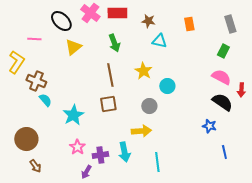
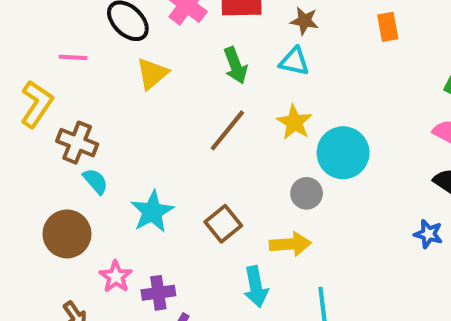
cyan triangle: (159, 41) -> (294, 61), moved
brown line: (110, 75) -> (227, 130), turned 50
cyan circle: (167, 86) -> (343, 153), size x1.6
brown square: (108, 104) -> (223, 224), moved, turned -30
brown circle: (26, 139) -> (67, 234), moved
pink star: (77, 147) -> (116, 277), moved
purple cross: (100, 155) -> (158, 293), moved

